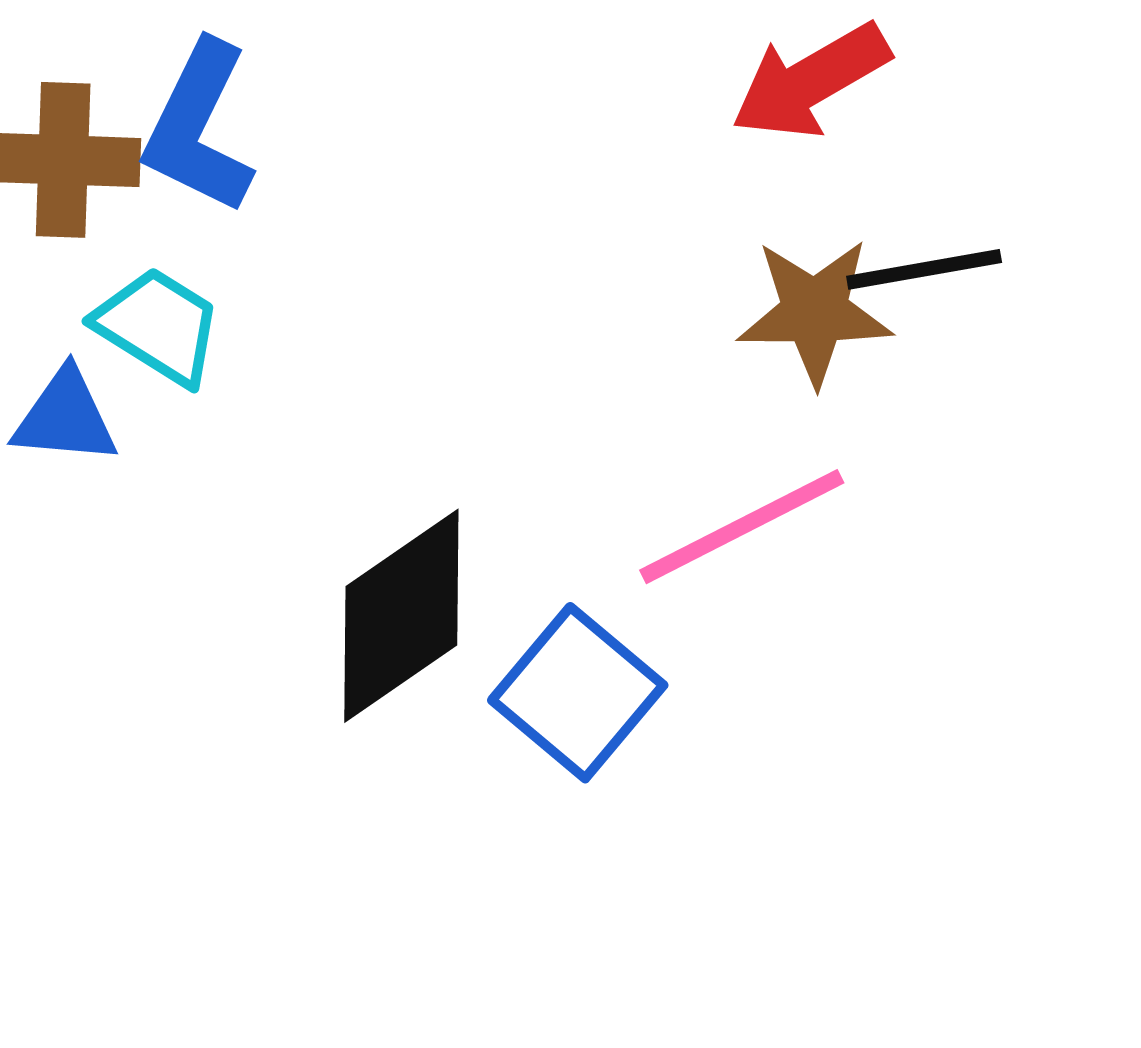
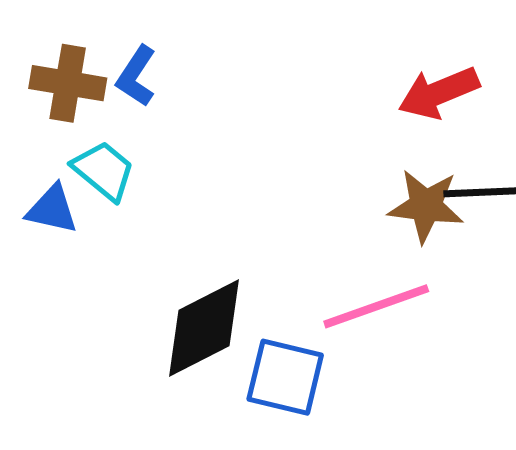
blue L-shape: (199, 128) -> (136, 76), size x0.7
blue square: (578, 693) -> (285, 377), turned -34

